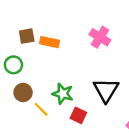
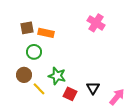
pink cross: (100, 37) -> (96, 23), moved
green circle: (13, 65) -> (34, 52), moved
black triangle: (106, 90) -> (93, 88), moved, size x0.6

